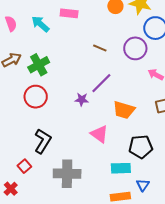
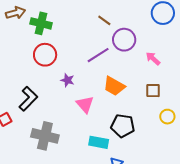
purple circle: (135, 48) -> (124, 40), moved
green cross: (39, 65) -> (41, 23), turned 30
red circle: (36, 97) -> (45, 55), moved
purple star: (82, 99) -> (67, 80), moved

